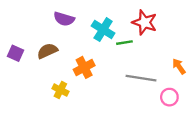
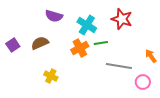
green line: (124, 43) -> (101, 43), moved
purple square: (15, 53) -> (13, 45), turned 32
orange cross: (84, 67) -> (80, 48), moved

